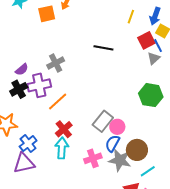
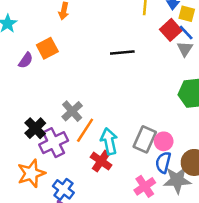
orange square: (47, 14) -> (47, 48), moved
gray cross: (56, 63) -> (72, 111), moved
purple semicircle: (22, 69) -> (26, 60), moved
purple cross: (39, 85) -> (54, 143), moved
cyan arrow: (62, 148) -> (109, 141), moved

